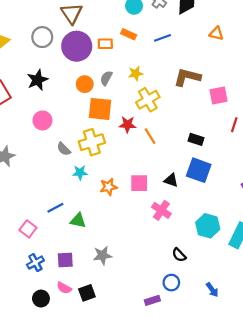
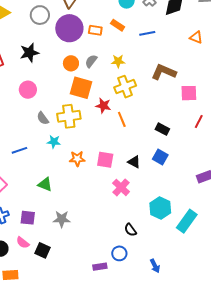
blue square: (199, 170) -> (160, 157), size x0.7
blue line: (55, 208) -> (19, 150), moved
black square: (87, 293) -> (42, 250), turned 35

